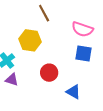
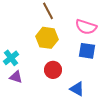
yellow hexagon: (30, 40) -> (47, 38), moved

